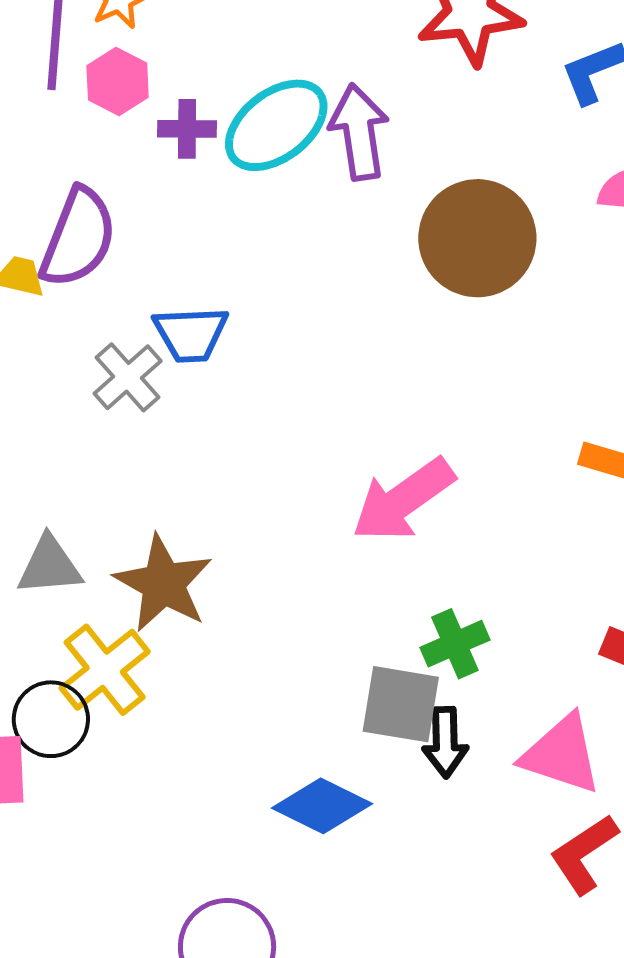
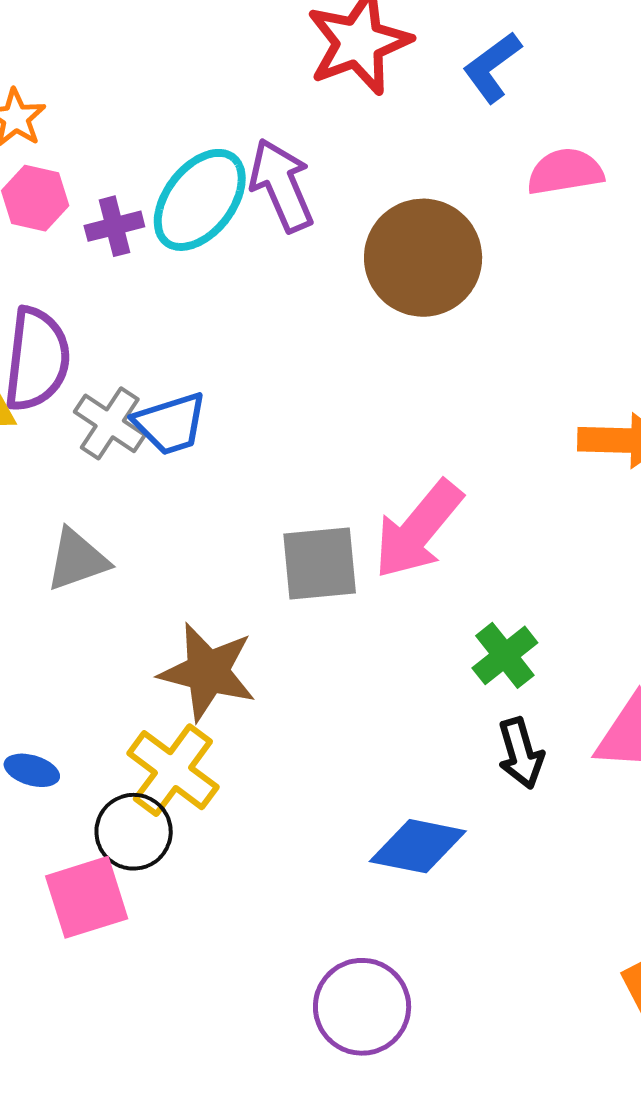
gray cross: (128, 377) -> (110, 423), moved
gray triangle: (50, 566) -> (77, 560), moved
gray square: (401, 704) -> (320, 564), moved

